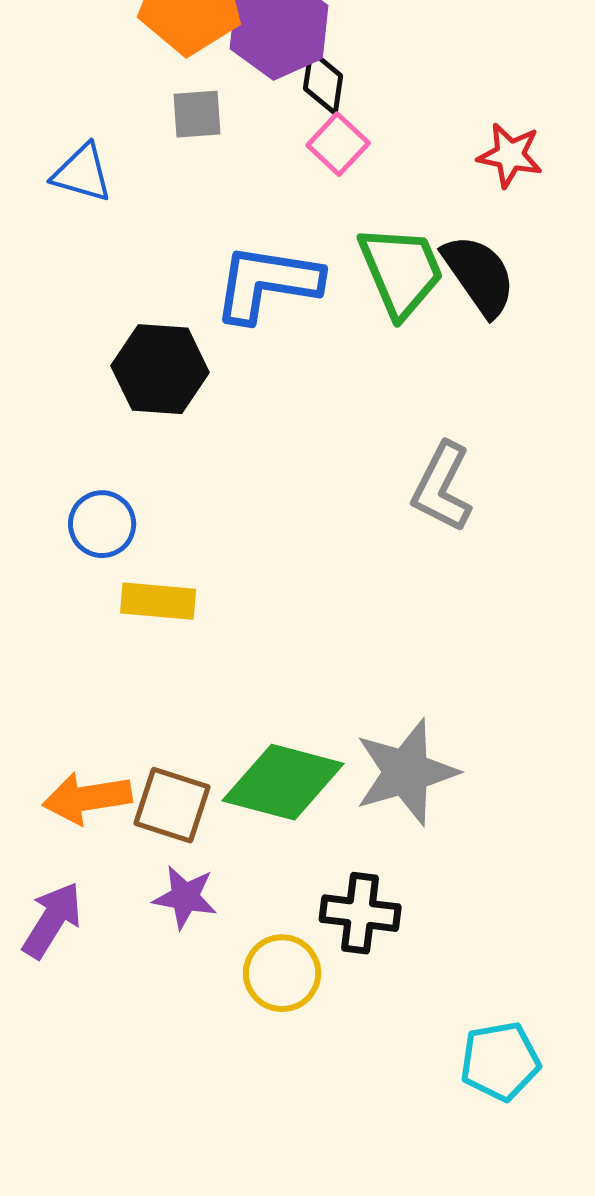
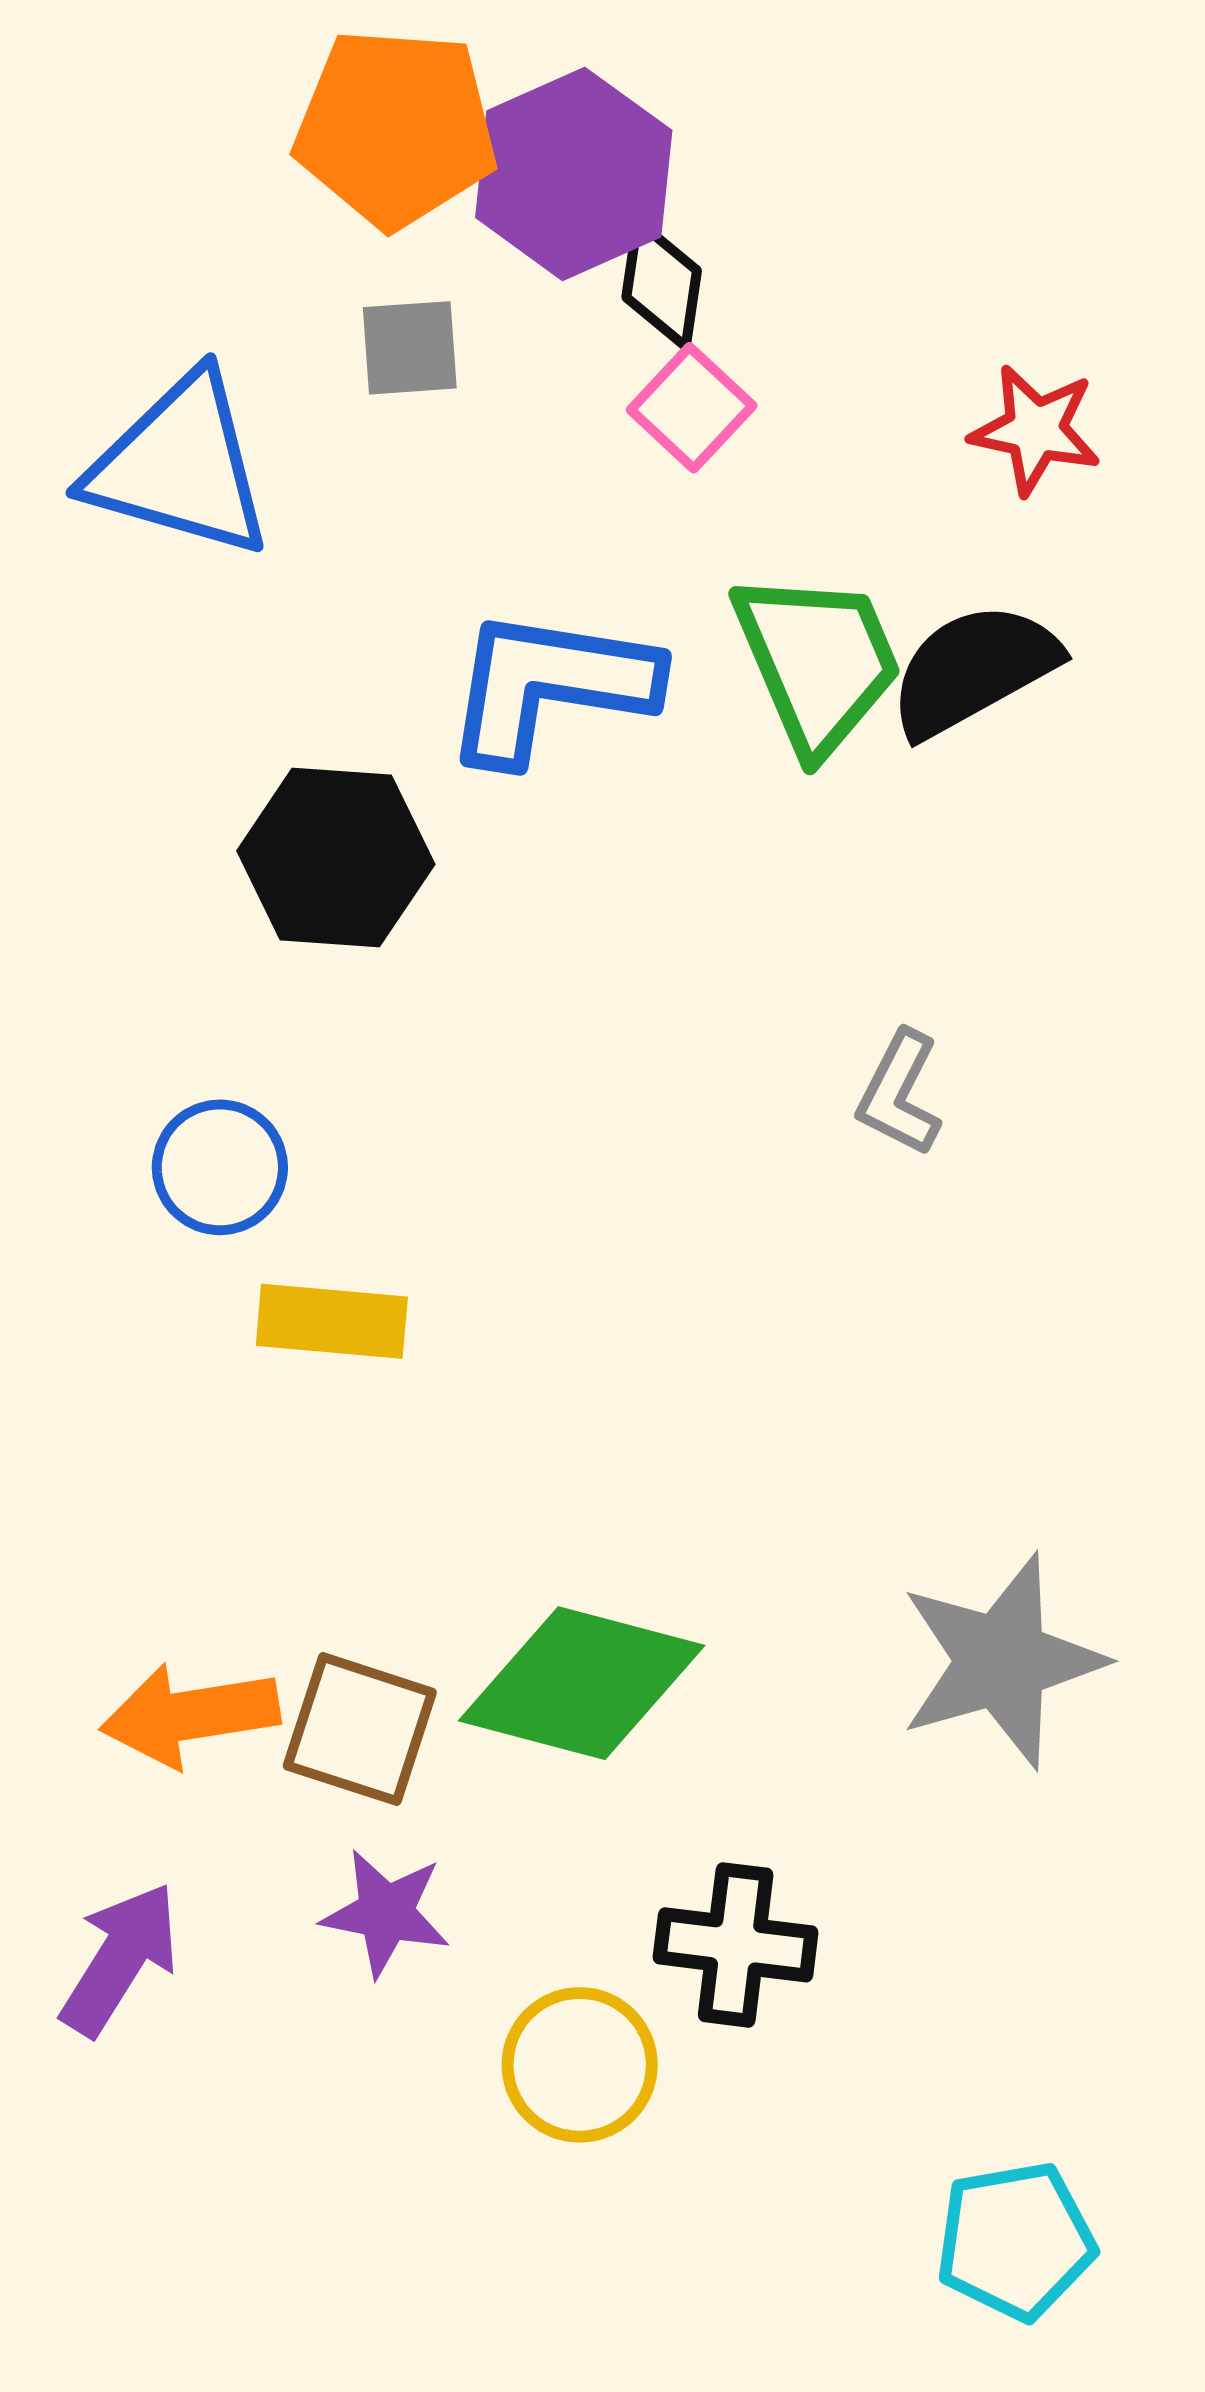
blue triangle: (82, 173) -> (180, 466), size x1.6
black semicircle: (479, 275) -> (973, 670), turned -84
gray L-shape: (442, 487) -> (899, 1093), size x0.7
gray star: (406, 772) -> (1001, 1661), moved

